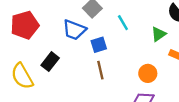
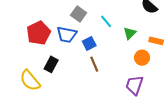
red pentagon: (25, 25) -> (39, 33), moved
green triangle: (159, 34) -> (130, 33), moved
orange circle: (148, 73) -> (142, 58), moved

